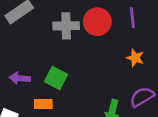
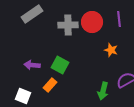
orange star: (135, 58) -> (111, 50), moved
orange rectangle: (43, 104) -> (50, 85), turned -48

